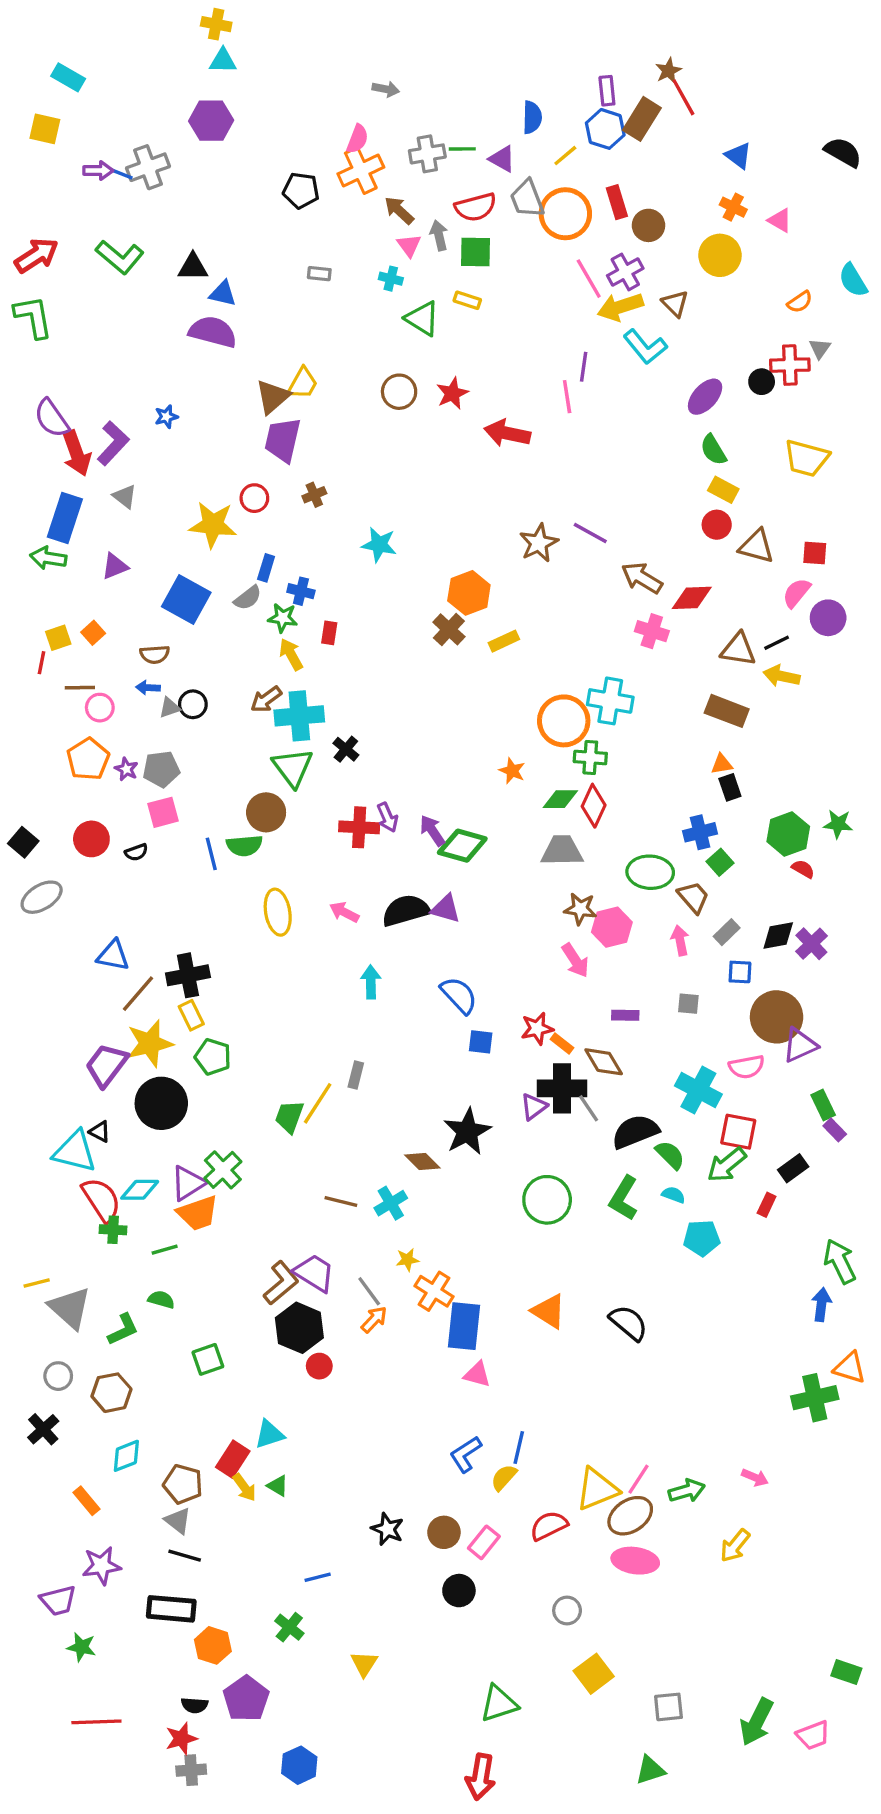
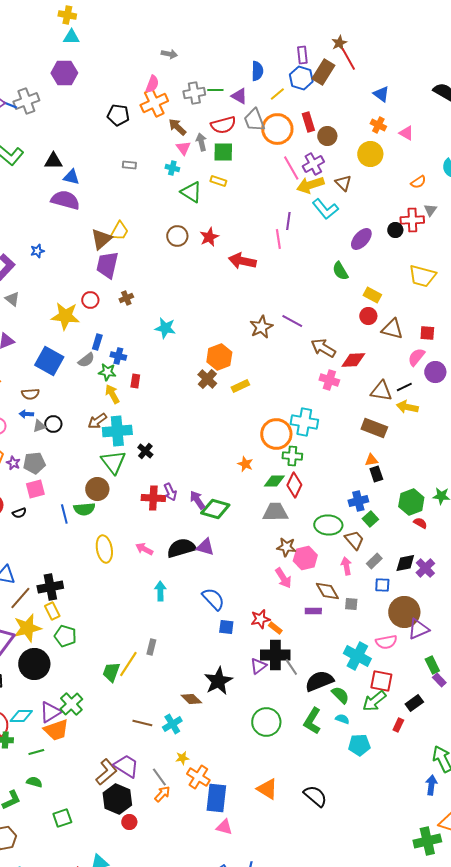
green semicircle: (713, 450) -> (340, 271), moved
brown diamond: (604, 1062) -> (327, 591), moved

